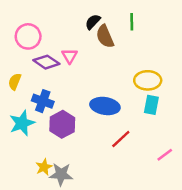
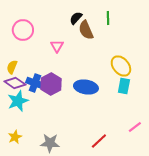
purple diamond: (46, 62) -> (15, 83), moved
yellow ellipse: (148, 80) -> (121, 66), turned 50
purple hexagon: (62, 124) -> (51, 84), moved
red line: (121, 139) -> (99, 141), moved
yellow star: (44, 167) -> (15, 137), moved

